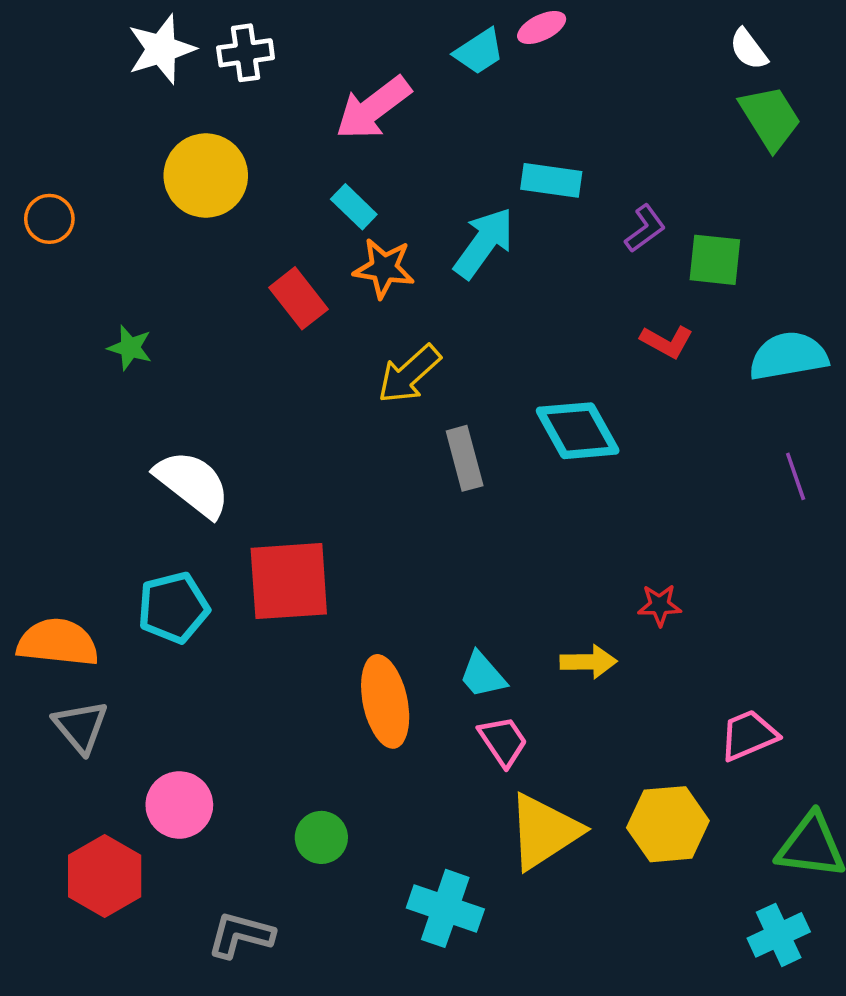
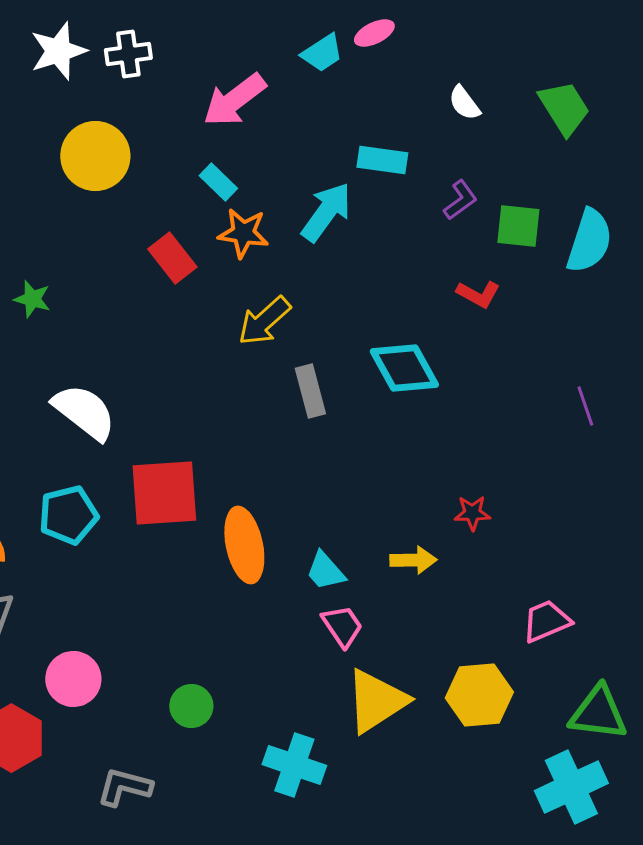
white semicircle: (749, 49) -> (464, 103), moved
cyan semicircle: (788, 356) -> (589, 241), moved, turned 118
orange ellipse: (385, 701) -> (244, 545), moved
cyan cross: (779, 935) -> (571, 787), size x1.4

